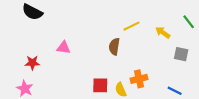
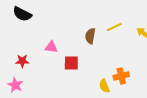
brown semicircle: (114, 47) -> (90, 36), moved
red square: (100, 85) -> (71, 63), moved

